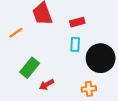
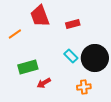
cyan rectangle: (75, 44) -> (71, 56), moved, turned -48
green rectangle: (30, 68) -> (28, 67), turned 36

